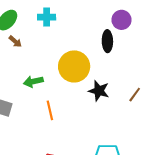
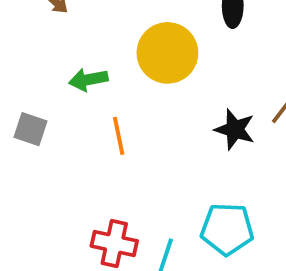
black star: (99, 91) -> (235, 129), moved

